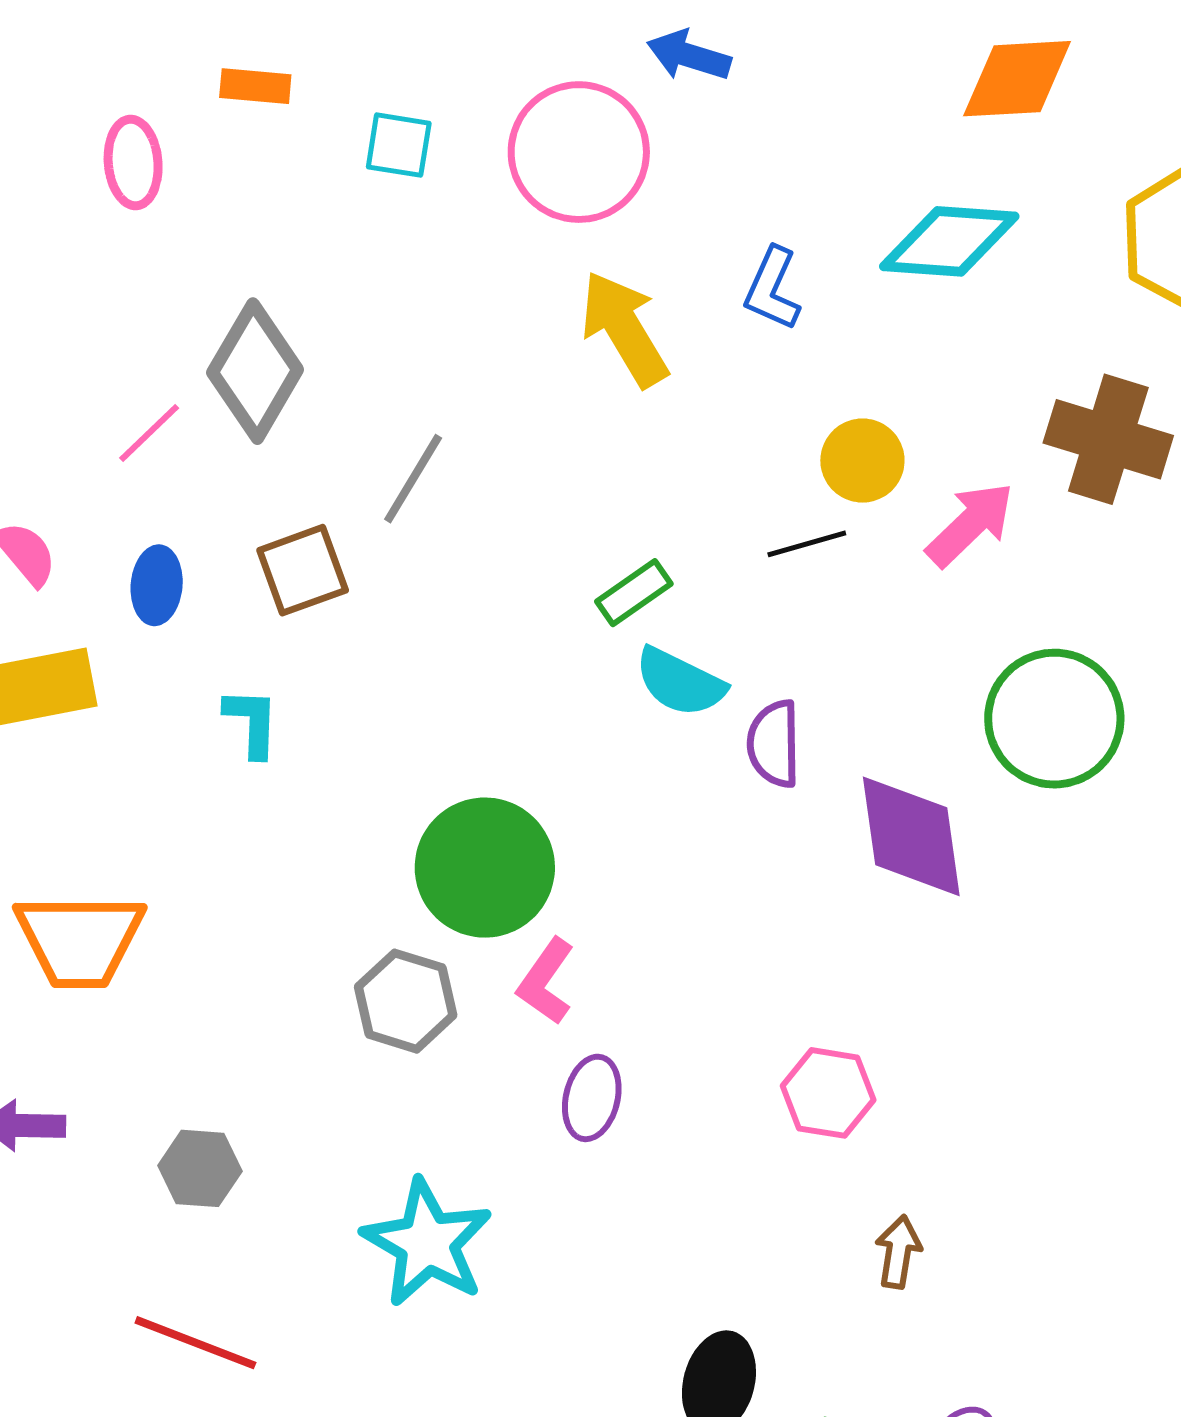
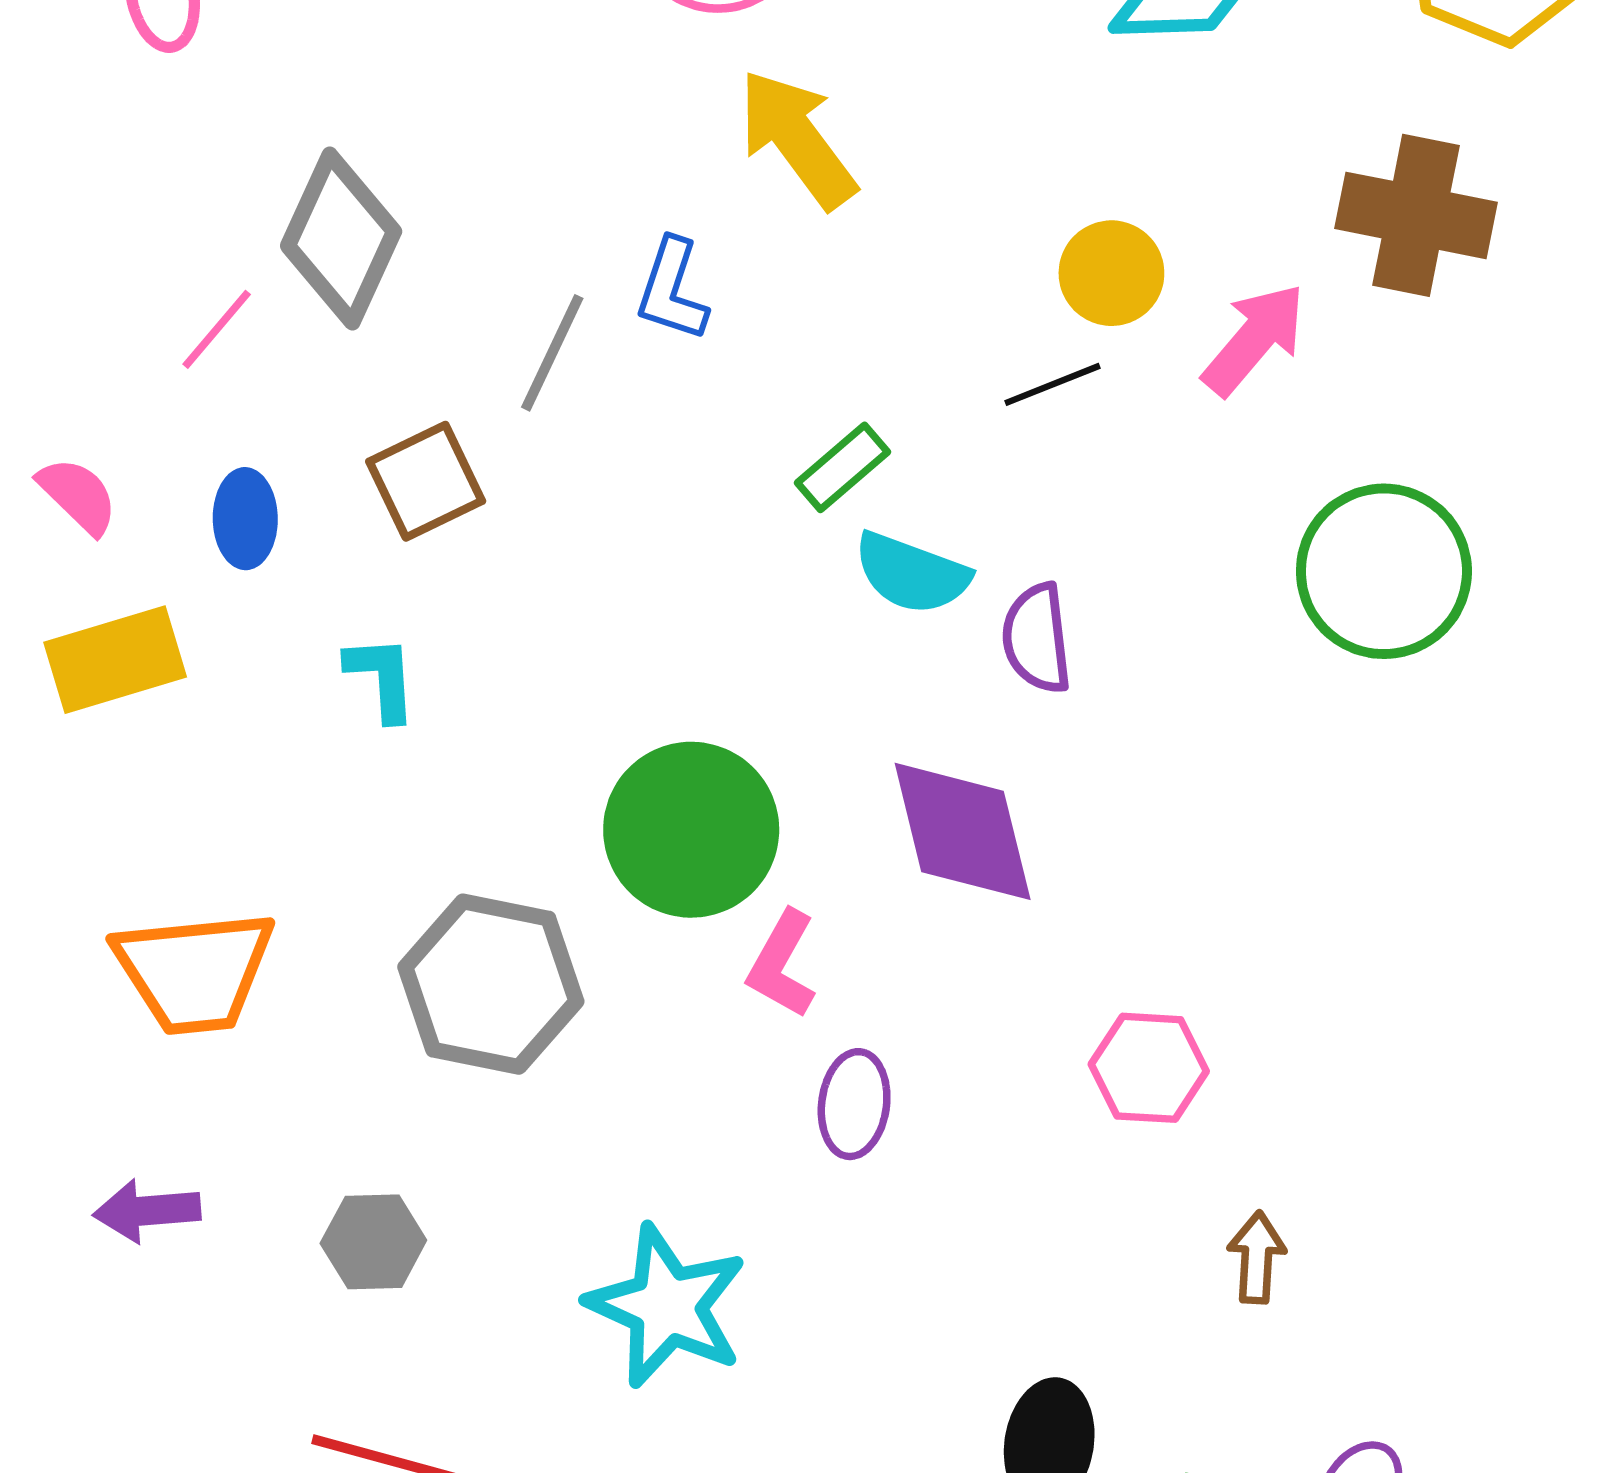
blue L-shape: (772, 289) -> (672, 290), moved
purple diamond: (911, 836) -> (963, 831), moved
gray hexagon: (406, 1001) -> (491, 984), moved, size x1.4

